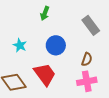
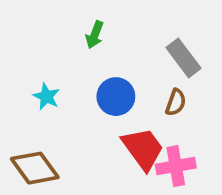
brown semicircle: (87, 59) -> (176, 102), moved
red trapezoid: (45, 74) -> (143, 149), moved

